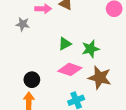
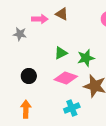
black circle: (32, 80) -> (29, 76), moved

